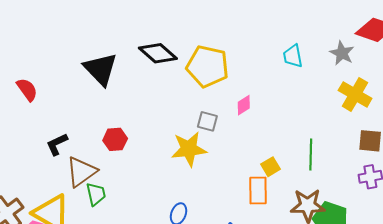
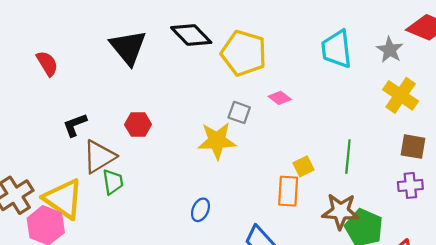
cyan trapezoid: (293, 56) -> (337, 49), size x1.5
pink diamond: (244, 105) -> (280, 98), turned 65

